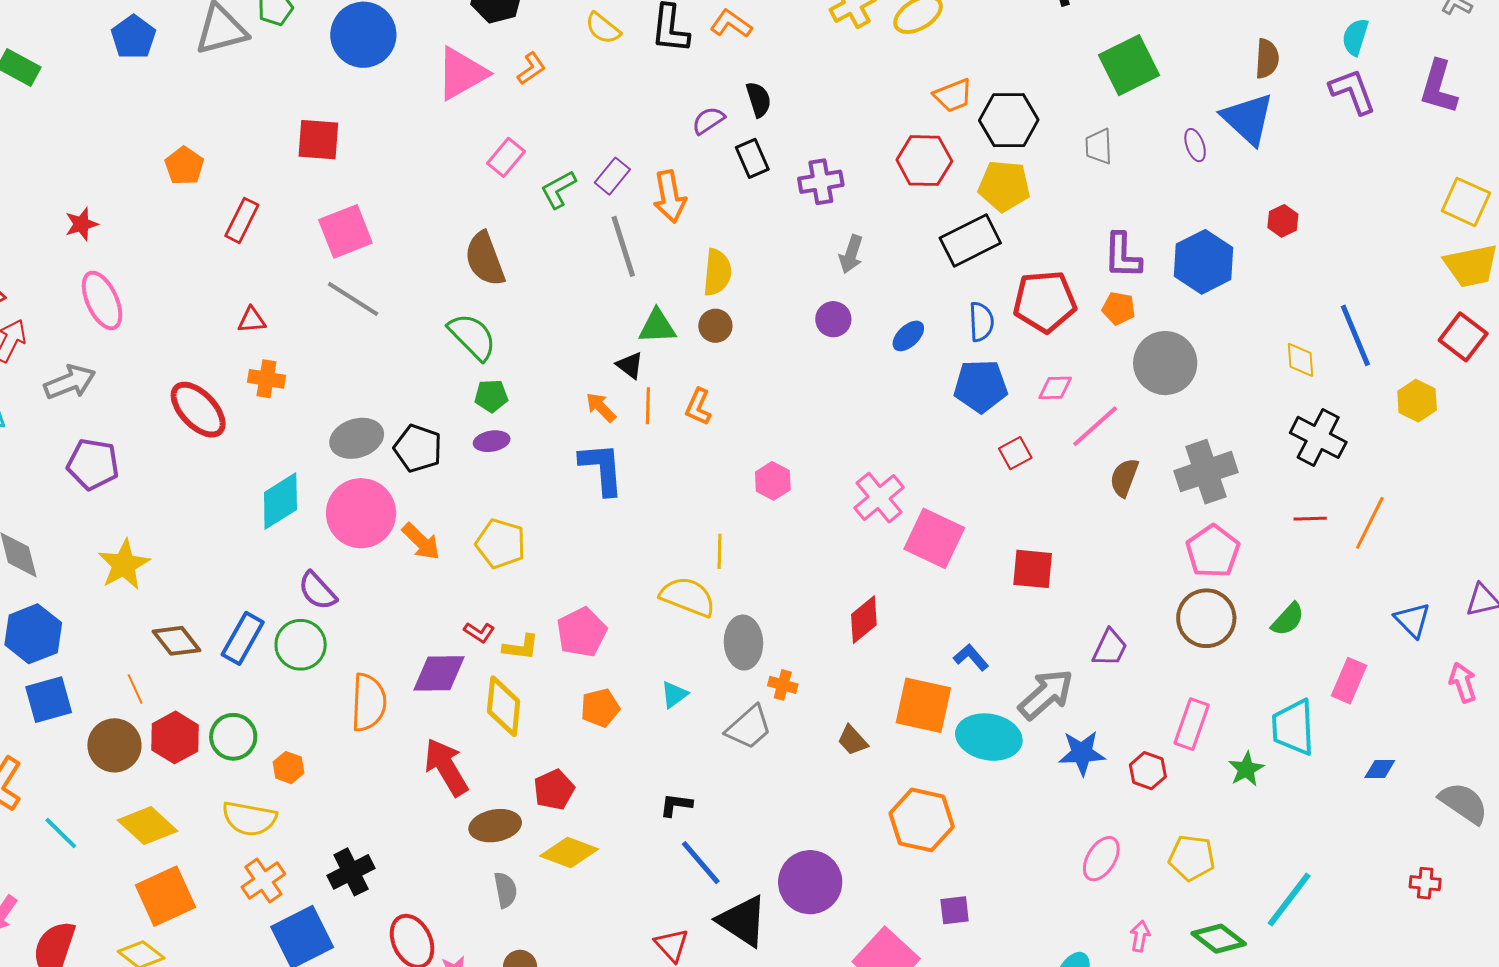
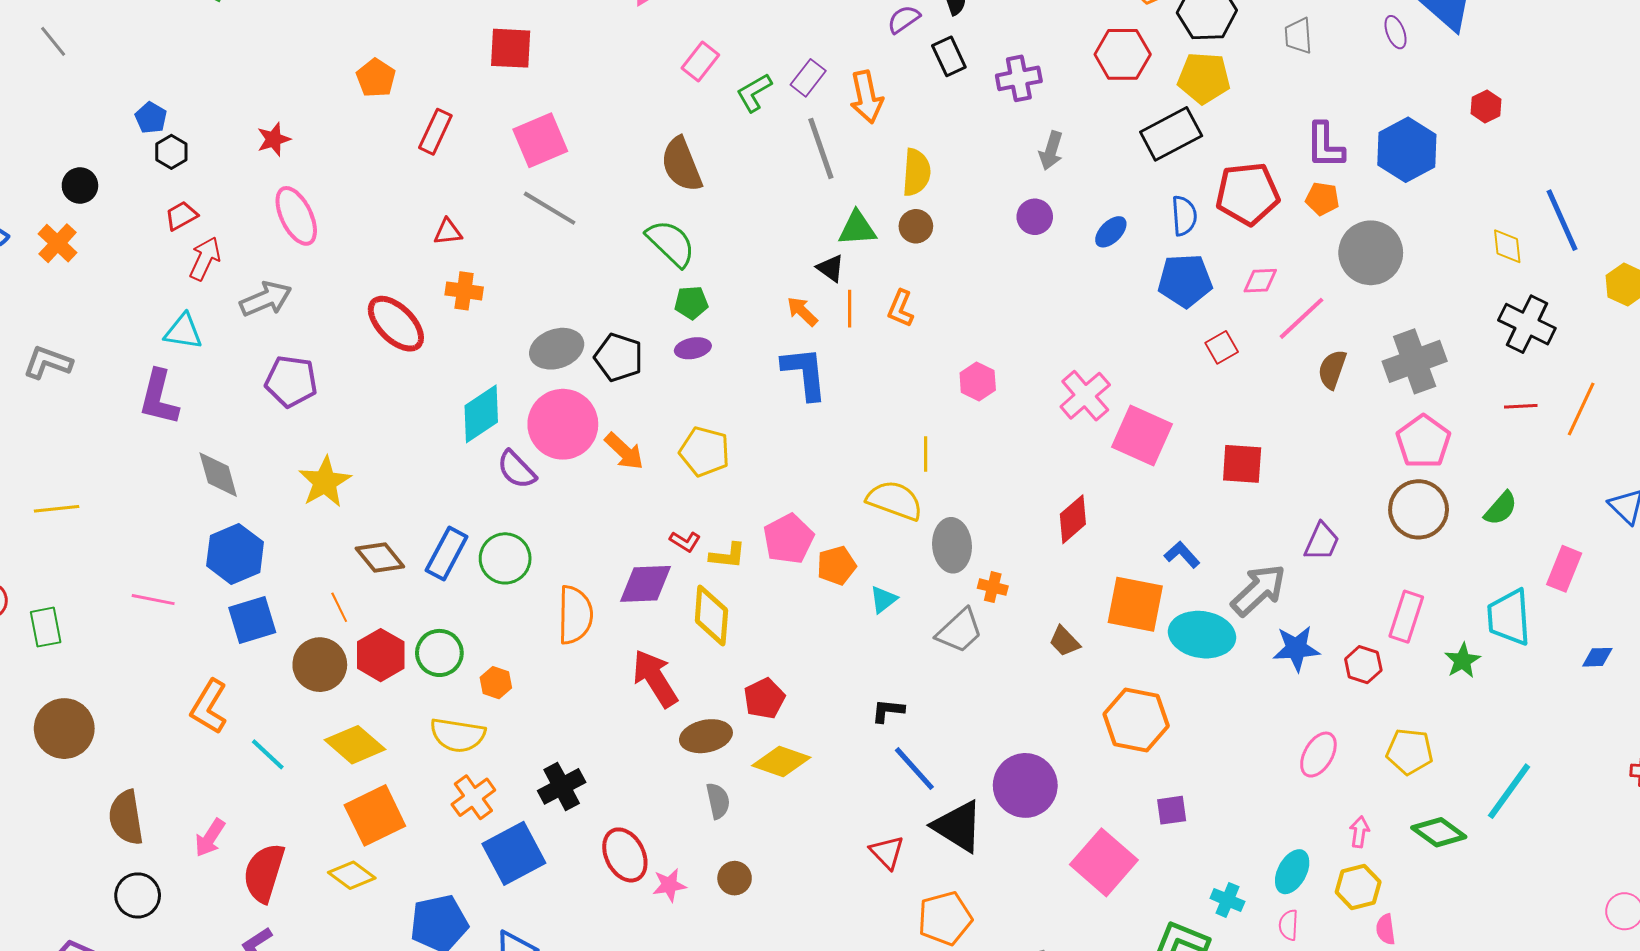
purple semicircle: (317, 591) -> (517, 470), moved
orange pentagon: (600, 708) -> (837, 566), moved

